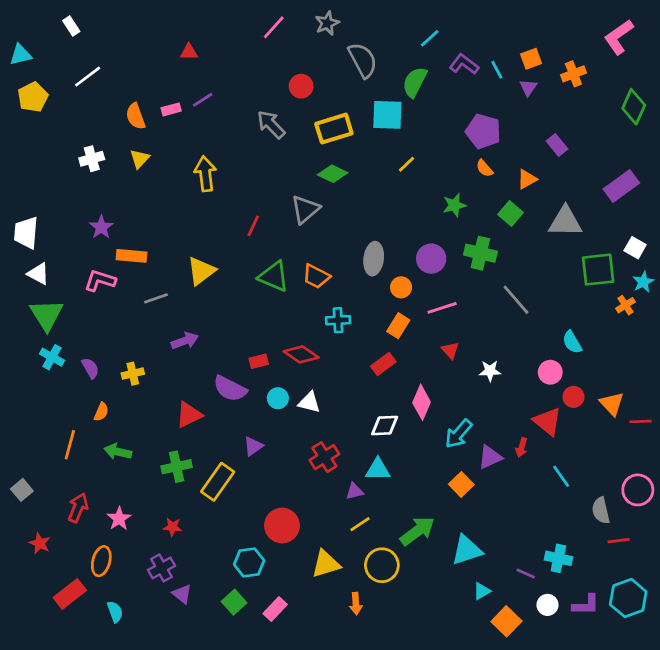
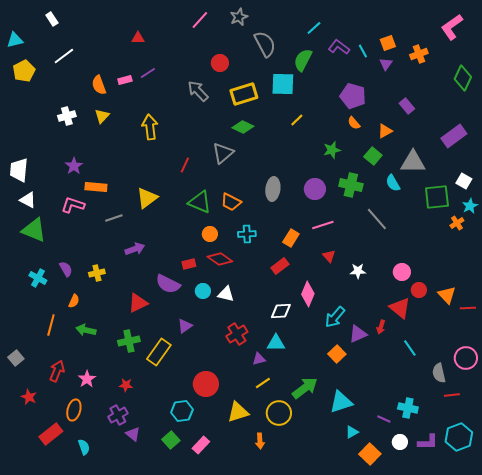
orange circle: (401, 287) -> (210, 234), moved
green triangle: (47, 315) -> (34, 230), turned -36
cyan semicircle: (572, 342) -> (393, 183), moved
cyan cross: (52, 357) -> (38, 278), moved

